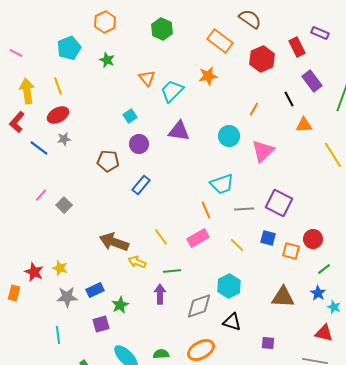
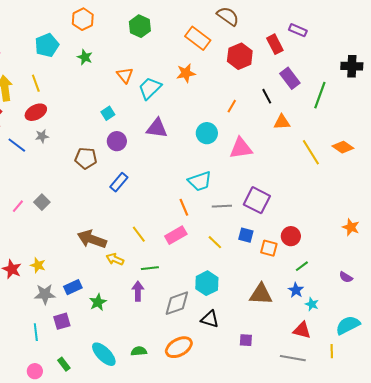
pink triangle: (263, 151) -> (241, 148), turned 35
pink line: (41, 195) -> (18, 206), moved
purple square: (101, 324) -> (62, 321), moved

